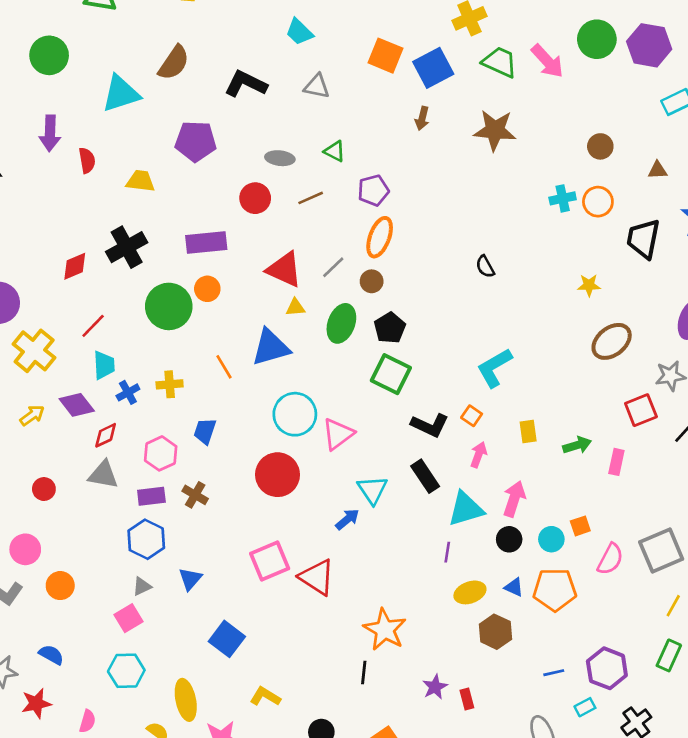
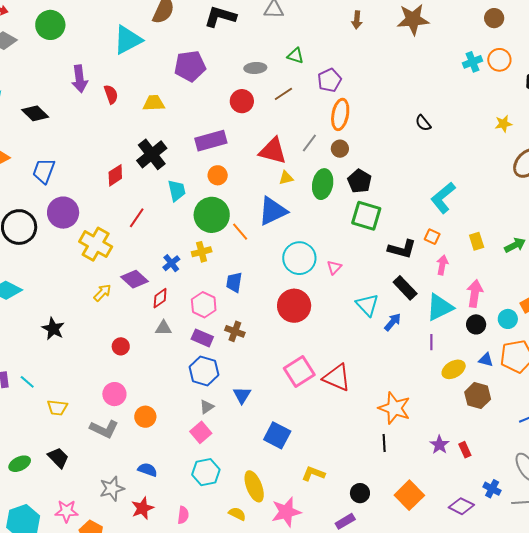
green circle: (49, 55) -> (50, 25), moved
green circle: (169, 306) -> (212, 215), moved
cyan trapezoid: (104, 365) -> (177, 191), moved
pink triangle: (338, 434) -> (334, 267), size x0.6
gray triangle: (103, 475) -> (163, 328), size x0.7
purple rectangle: (151, 496) -> (202, 338), turned 40
blue arrow: (347, 519) -> (393, 322), moved

